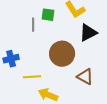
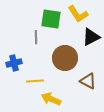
green square: (48, 15) -> (51, 19), size x1.5
gray line: (33, 25) -> (36, 37), moved

